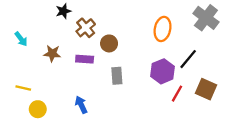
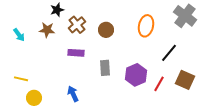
brown circle: (109, 43) -> (106, 30), moved
brown star: (52, 53) -> (47, 30), moved
purple hexagon: (163, 71) -> (136, 75), moved

